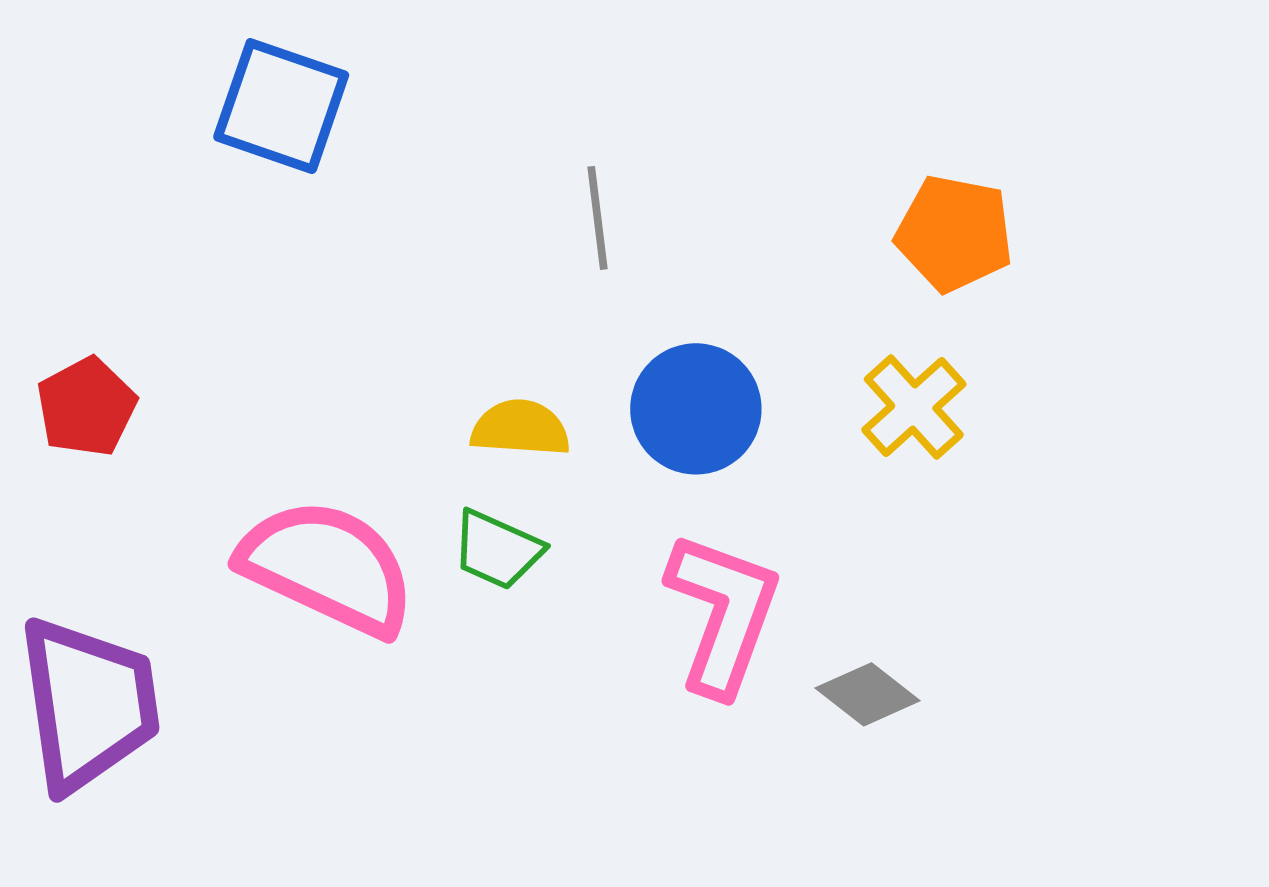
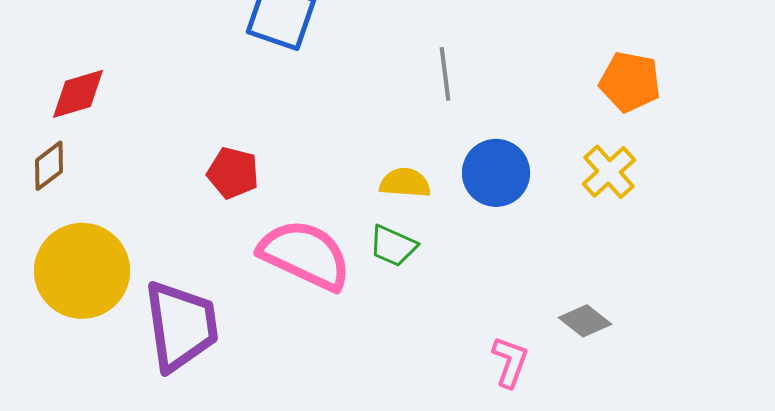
red pentagon: (86, 407) -> (233, 173), moved, turned -30
pink L-shape: (723, 613) -> (510, 362), moved, size x0.6

